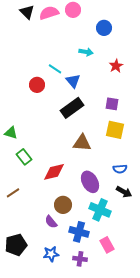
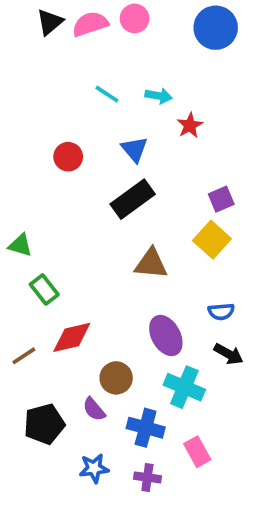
black triangle: (27, 12) -> (50, 22), turned 35
blue circle: (104, 28) -> (216, 28), moved, size x1.5
red star: (116, 66) -> (190, 125), moved
cyan line: (55, 69) -> (107, 94), moved
purple square: (112, 104) -> (221, 199), moved, turned -32
yellow square: (115, 130) -> (212, 240), turned 30
red diamond: (54, 172) -> (72, 337), moved
black pentagon: (16, 245) -> (44, 424), moved

